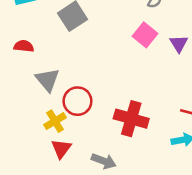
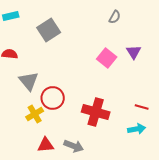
pink square: (145, 35) -> (107, 58), moved
red triangle: (61, 149) -> (46, 145), moved, turned 48

